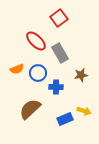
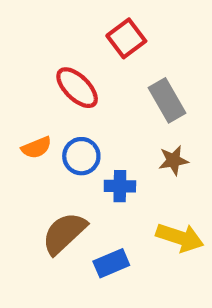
gray rectangle: (60, 53) -> (167, 100), moved
yellow arrow: (84, 111) -> (180, 237), size x1.5
blue rectangle: (65, 119) -> (111, 263), moved

